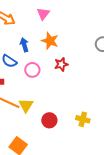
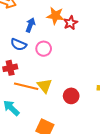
blue arrow: (24, 45) -> (30, 25), turned 48
red star: (61, 64) -> (70, 23), moved

